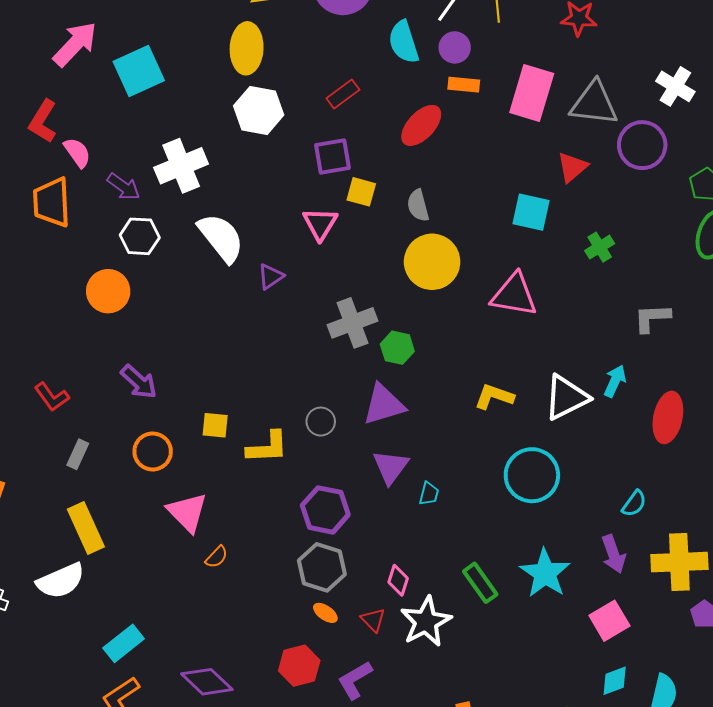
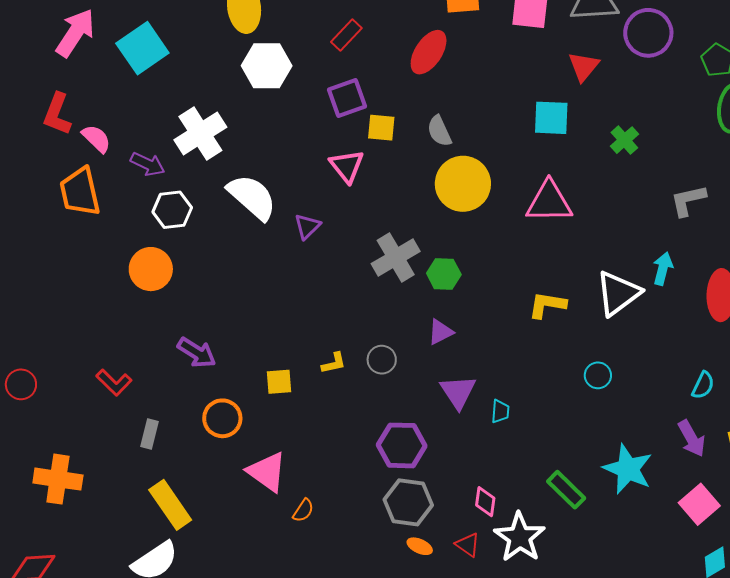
purple triangle: (384, 405) -> (440, 332), size x0.6
yellow L-shape: (267, 447) -> (334, 363), moved, size x0.6
cyan circle: (532, 475) -> (598, 375), size x0.5

